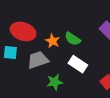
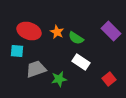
orange star: (53, 41) -> (57, 32), moved
gray trapezoid: (38, 60) -> (36, 69), moved

